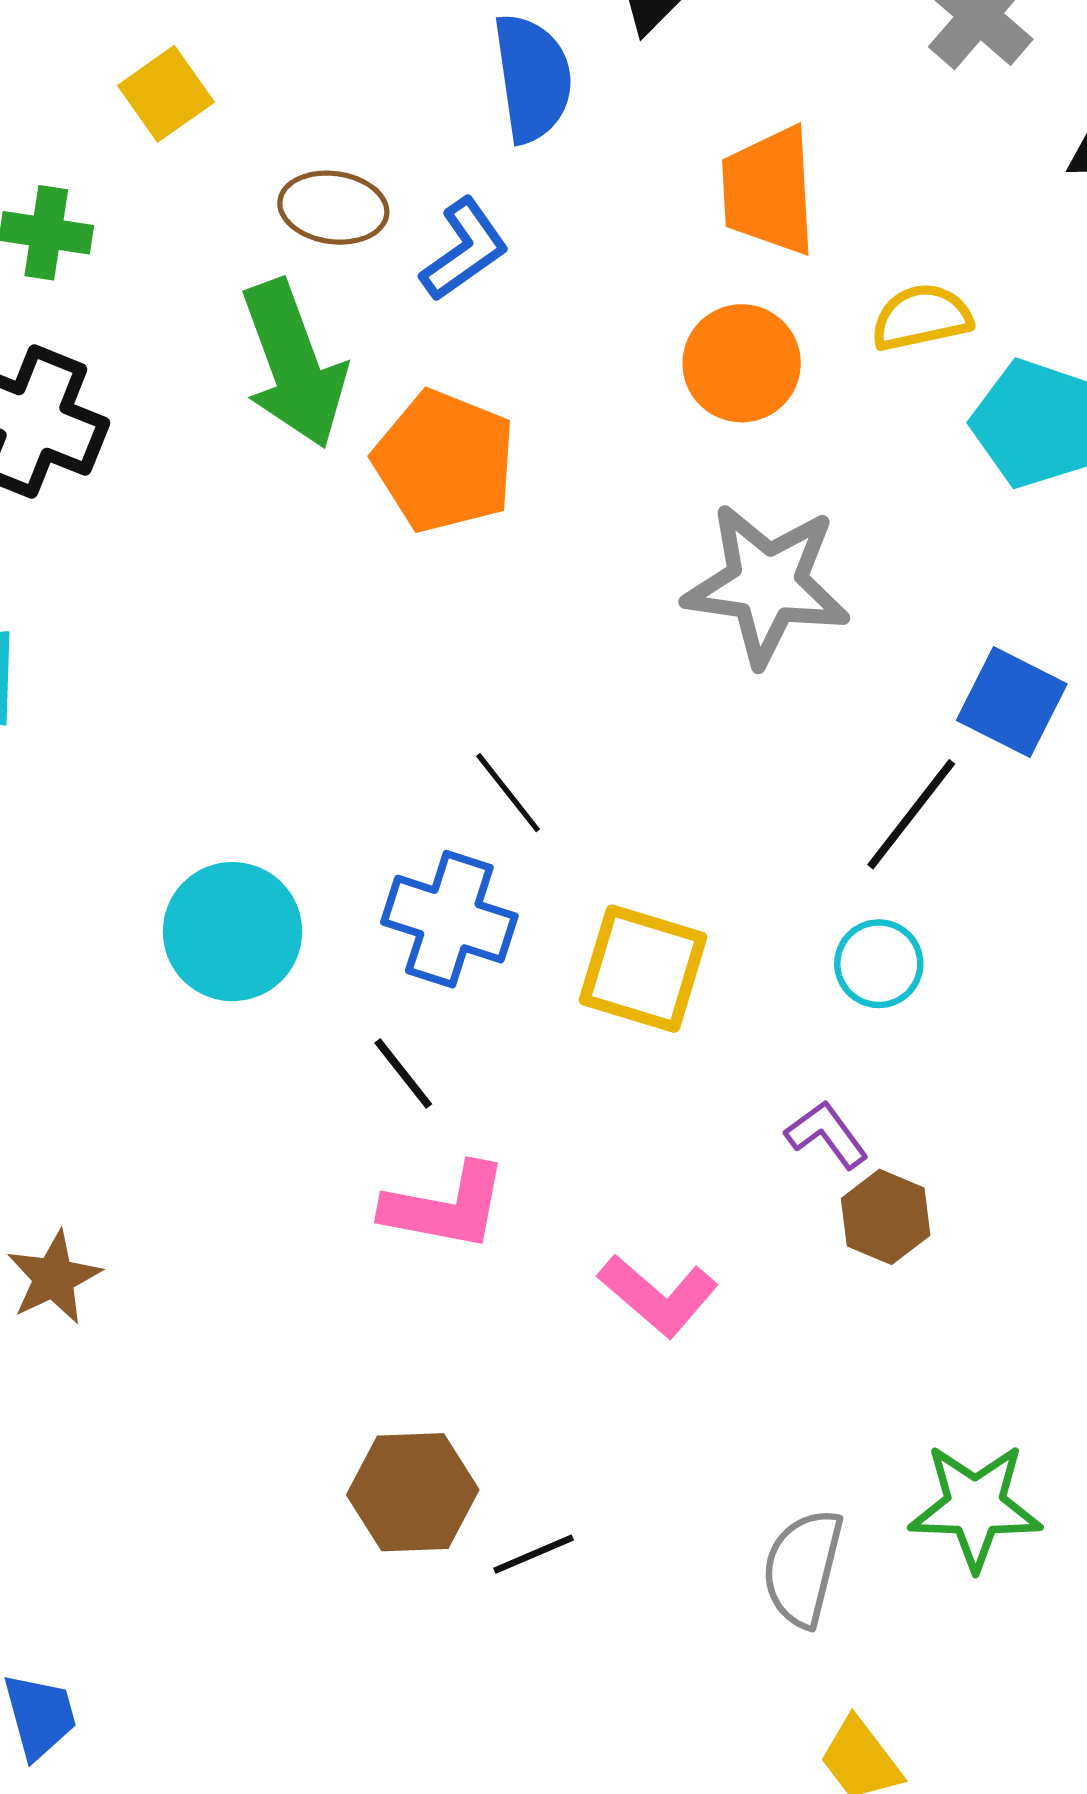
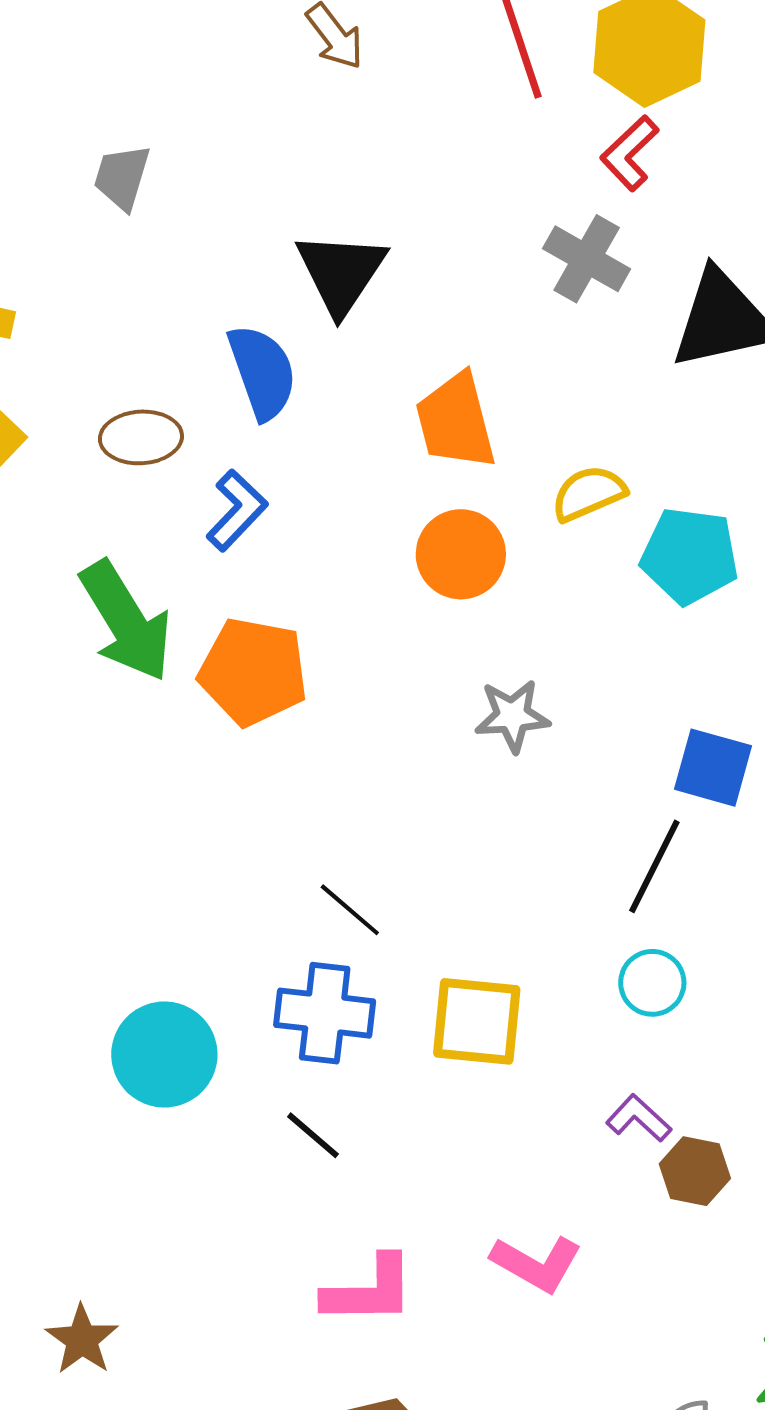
brown ellipse: (333, 208) -> (141, 437), moved
gray star: (767, 584) -> (512, 716), size x0.6
pink L-shape: (445, 1207) -> (369, 1290), moved

